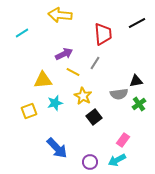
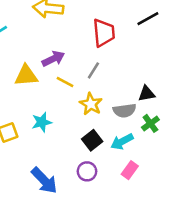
yellow triangle: (43, 80) -> (26, 76), moved
yellow star: (83, 96) -> (91, 104), moved
cyan arrow: (117, 160) -> (122, 142), moved
purple circle: (90, 162) -> (87, 171), moved

